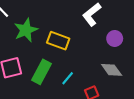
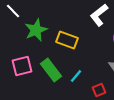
green rectangle: (41, 72) -> (51, 70), turned -65

